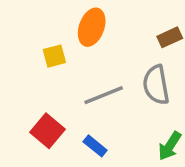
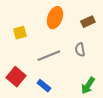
orange ellipse: (92, 27) -> (55, 18), moved
gray semicircle: (156, 85) -> (80, 50), size x0.6

